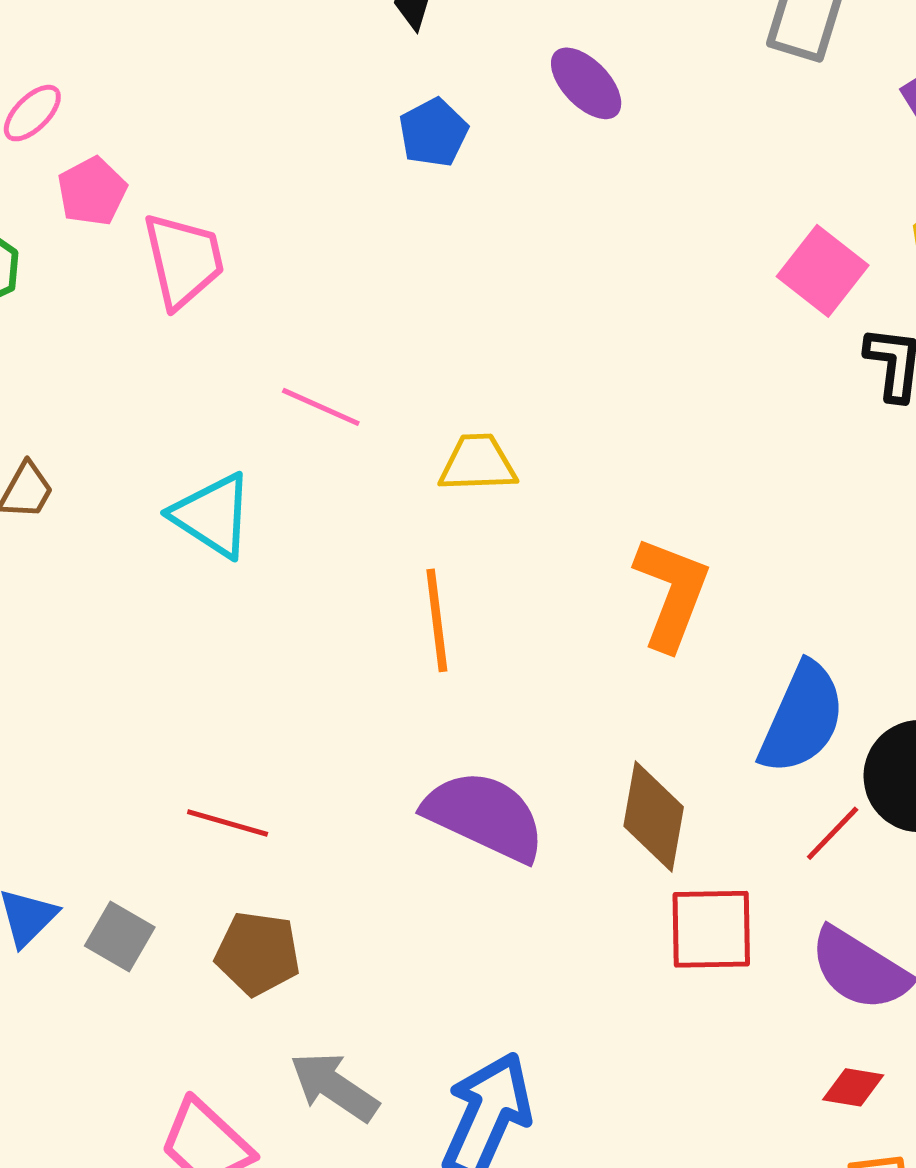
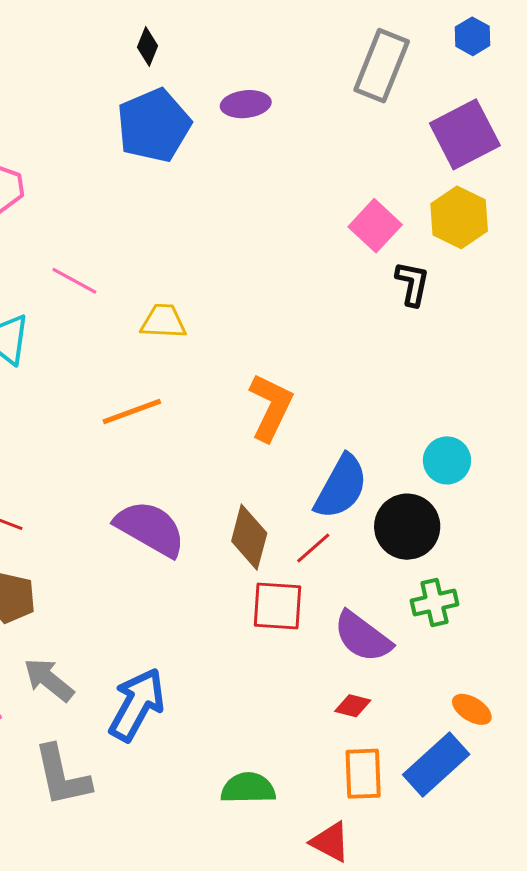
purple ellipse: (586, 83) -> (246, 104), turned -57
blue pentagon: (433, 133) -> (154, 125), size x1.8
orange line: (437, 620) -> (132, 412), turned 72
red line: (833, 833) -> (313, 548), moved

